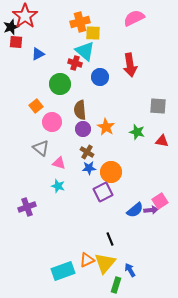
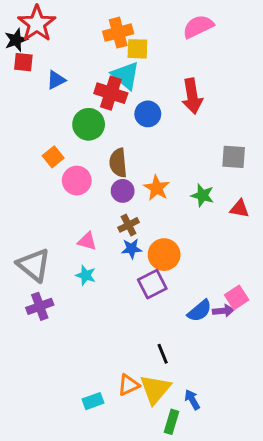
red cross: (75, 63) -> (111, 93), size x1.5
gray triangle: (41, 148) -> (34, 265), moved, size x1.4
brown cross: (87, 152) -> (129, 225), turned 32
cyan rectangle: (63, 271) -> (93, 401), size x0.6

